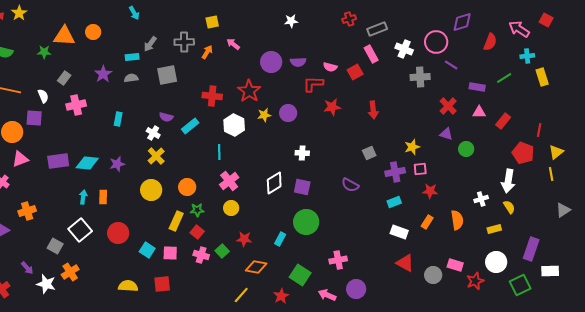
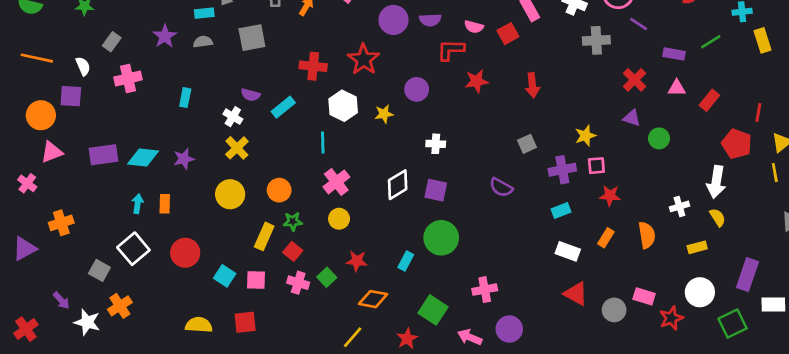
yellow star: (264, 115) -> (384, 114), moved

